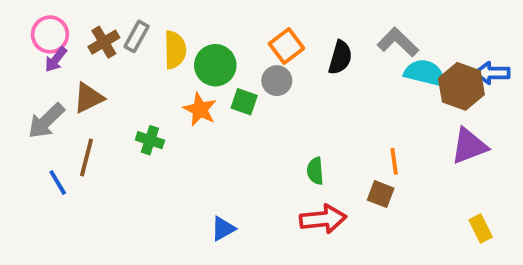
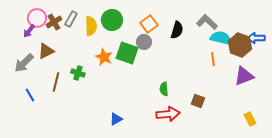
pink circle: (50, 34) -> (37, 18), moved
green circle: (215, 65) -> (112, 20), moved
green square: (244, 102) -> (127, 53), size x1.6
brown line: (87, 157) -> (56, 82), moved
orange line: (394, 161) -> (213, 59), moved

